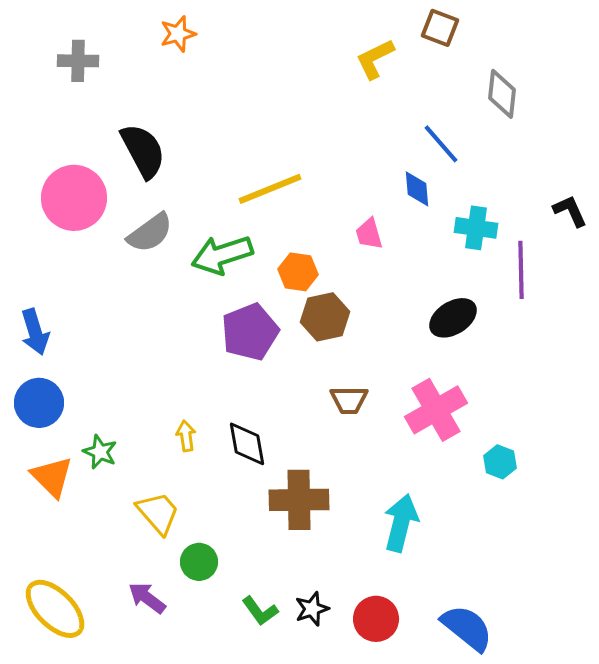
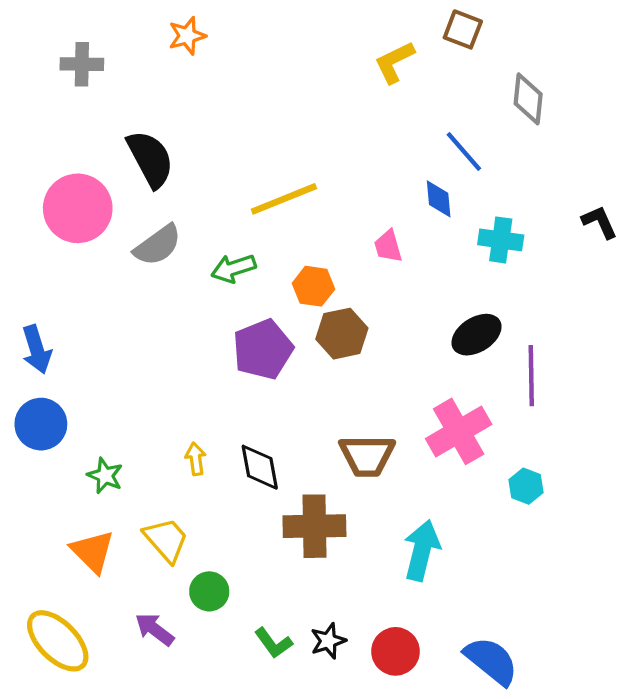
green arrow: (222, 255) -> (233, 268), size x0.7
purple line: (521, 270) -> (531, 376), moved
brown trapezoid: (349, 400) -> (367, 456), moved, size x1.4
orange triangle: (52, 477) -> (92, 551), moved

